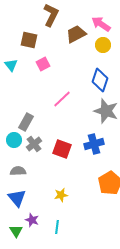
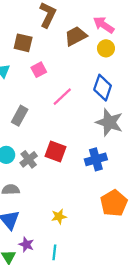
pink line: (62, 99) -> (62, 97), moved
gray rectangle: (26, 122) -> (20, 116), moved
red square: (62, 149) -> (56, 151), moved

